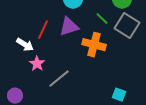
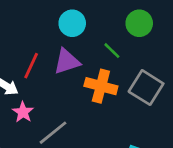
gray square: (127, 26) -> (146, 88), moved

